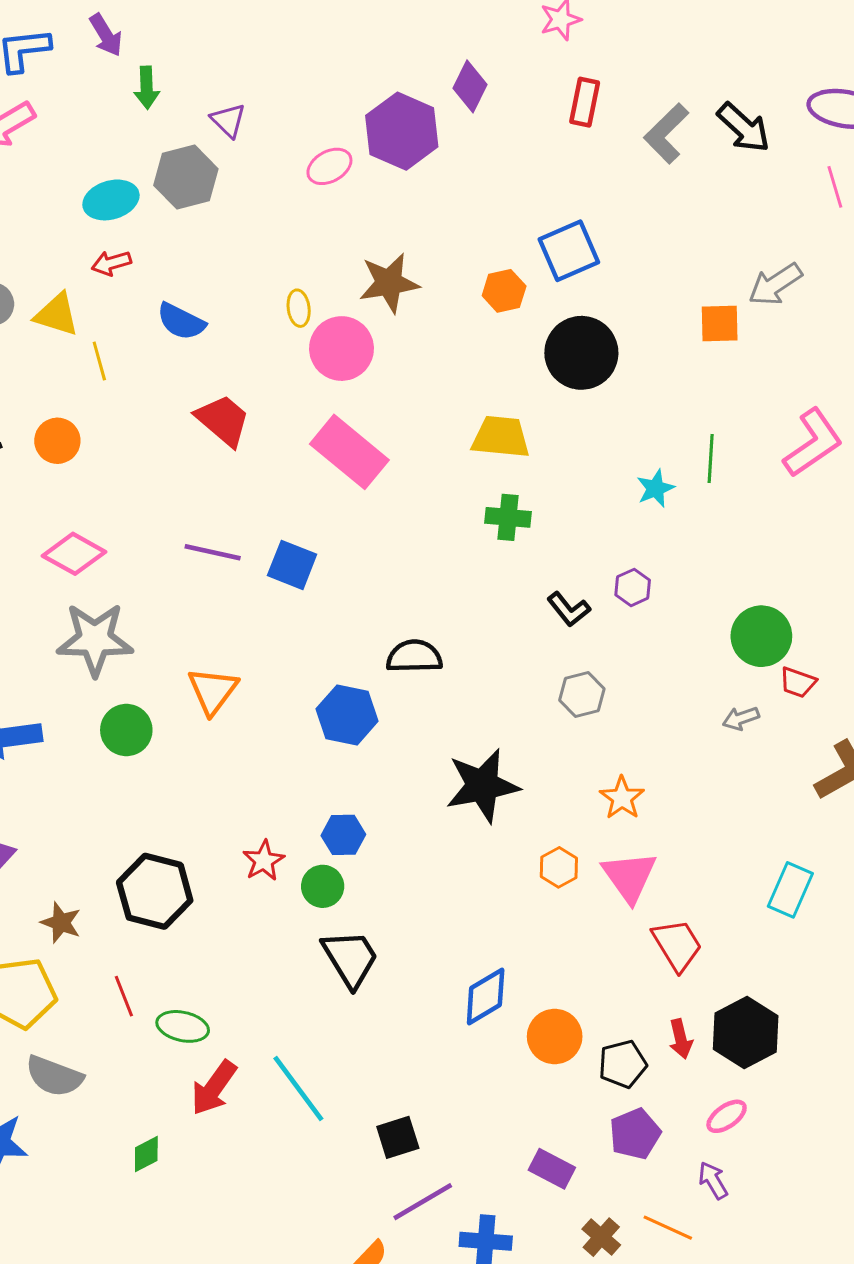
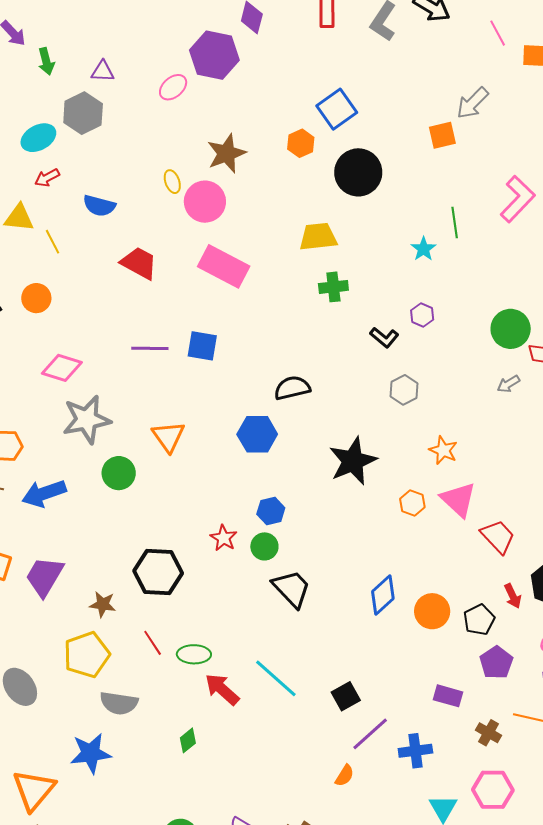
purple triangle: (228, 120) -> (103, 71), turned -30
red arrow: (214, 1088) -> (222, 689), turned 108

